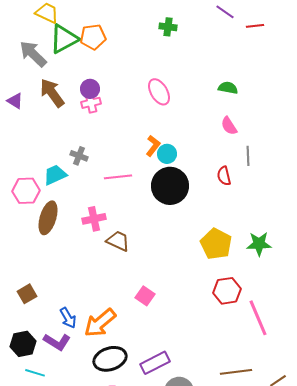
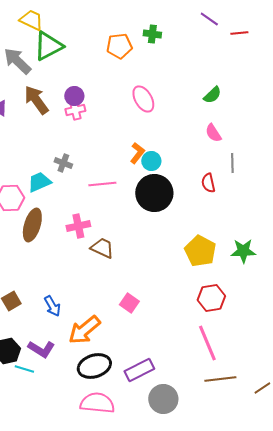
orange pentagon: (93, 37) -> (119, 46), moved
green semicircle: (228, 88) -> (212, 95), turned 126
blue arrow: (68, 318) -> (52, 306), moved
pink line: (258, 318) -> (207, 343), moved
cyan line: (35, 373) -> (24, 369), moved

